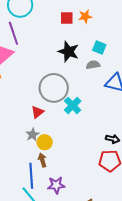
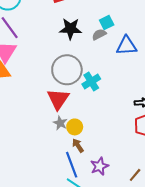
cyan square: (99, 47) -> (107, 23), moved, turned -32
cyan cross: (73, 106) -> (91, 82), turned 30
red triangle: (37, 112) -> (58, 99), size x1.6

